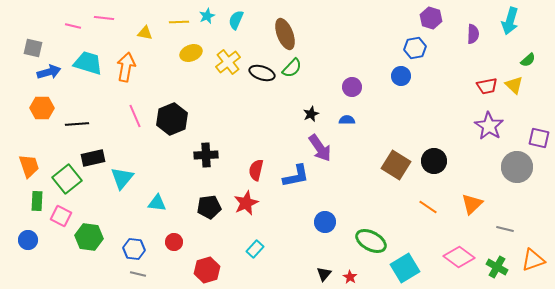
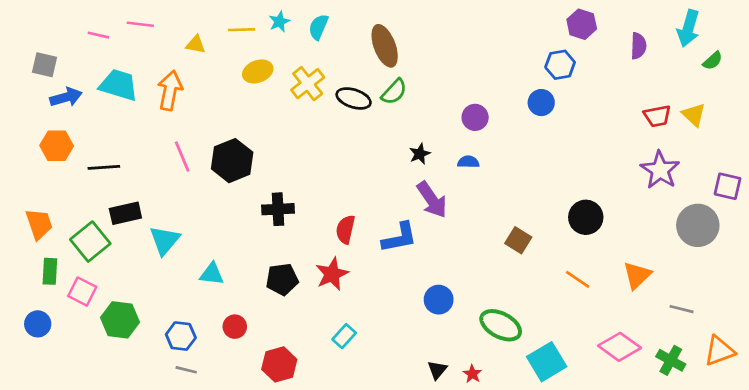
green semicircle: (528, 60) -> (713, 61), moved
brown square: (396, 165) -> (518, 240), moved, size x0.7

